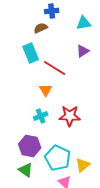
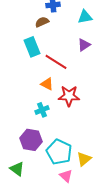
orange triangle: (46, 90) -> (47, 84), turned -32
red star: (70, 116) -> (69, 96), moved
green triangle: (26, 170) -> (17, 169), moved

